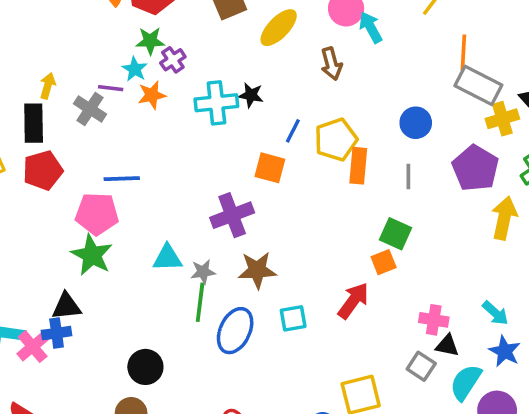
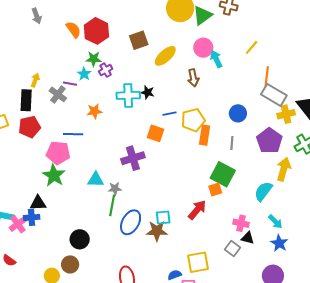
orange star: (152, 95) -> (94, 111), moved
blue line: (293, 131) -> (170, 114), turned 48
green square: (395, 234) -> (223, 174), size x1.4
brown star: (257, 270) -> (157, 231), moved
cyan semicircle: (466, 382) -> (263, 191), moved

